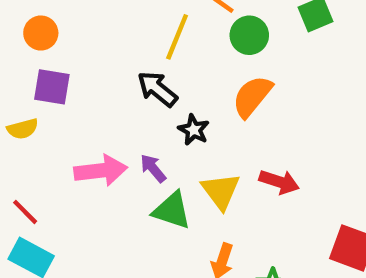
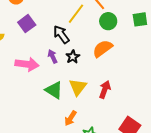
purple square: (52, 87) -> (27, 24), moved, turned 30
purple arrow: (153, 168) -> (53, 56), moved
red arrow: (279, 182) -> (105, 90), turned -102

